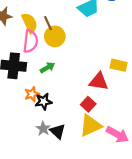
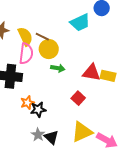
brown line: (48, 23) -> (42, 37), turned -40
green arrow: (47, 68) -> (58, 68), moved, turned 40
red triangle: (99, 81) -> (92, 73), moved
red square: (88, 104) -> (78, 98), moved

